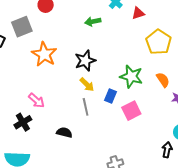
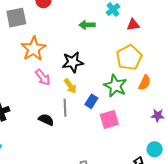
yellow pentagon: (159, 42) -> (129, 58), moved
orange semicircle: (163, 80) -> (145, 83), moved, turned 49
pink arrow: (36, 100) -> (43, 77), moved
black semicircle: (64, 132) -> (46, 120), moved

